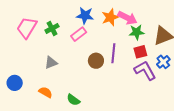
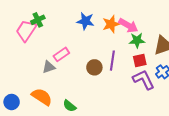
green cross: (52, 28) -> (38, 20), moved
pink rectangle: (79, 34) -> (61, 54), moved
blue circle: (15, 83) -> (12, 102), moved
orange semicircle: (46, 92) -> (42, 97), size x1.5

